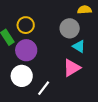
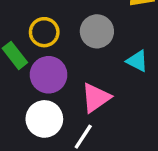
gray circle: (70, 28) -> (97, 31), moved
pink triangle: (72, 68) -> (96, 98), moved

